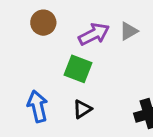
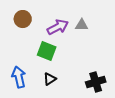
gray triangle: (129, 31) -> (82, 25), turned 32

